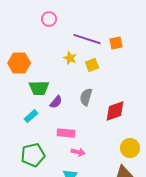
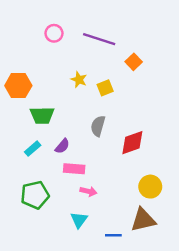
purple line: (87, 39) -> (99, 39), moved
orange square: (116, 43) -> (134, 62), turned -32
purple semicircle: (56, 102) -> (62, 146), moved

